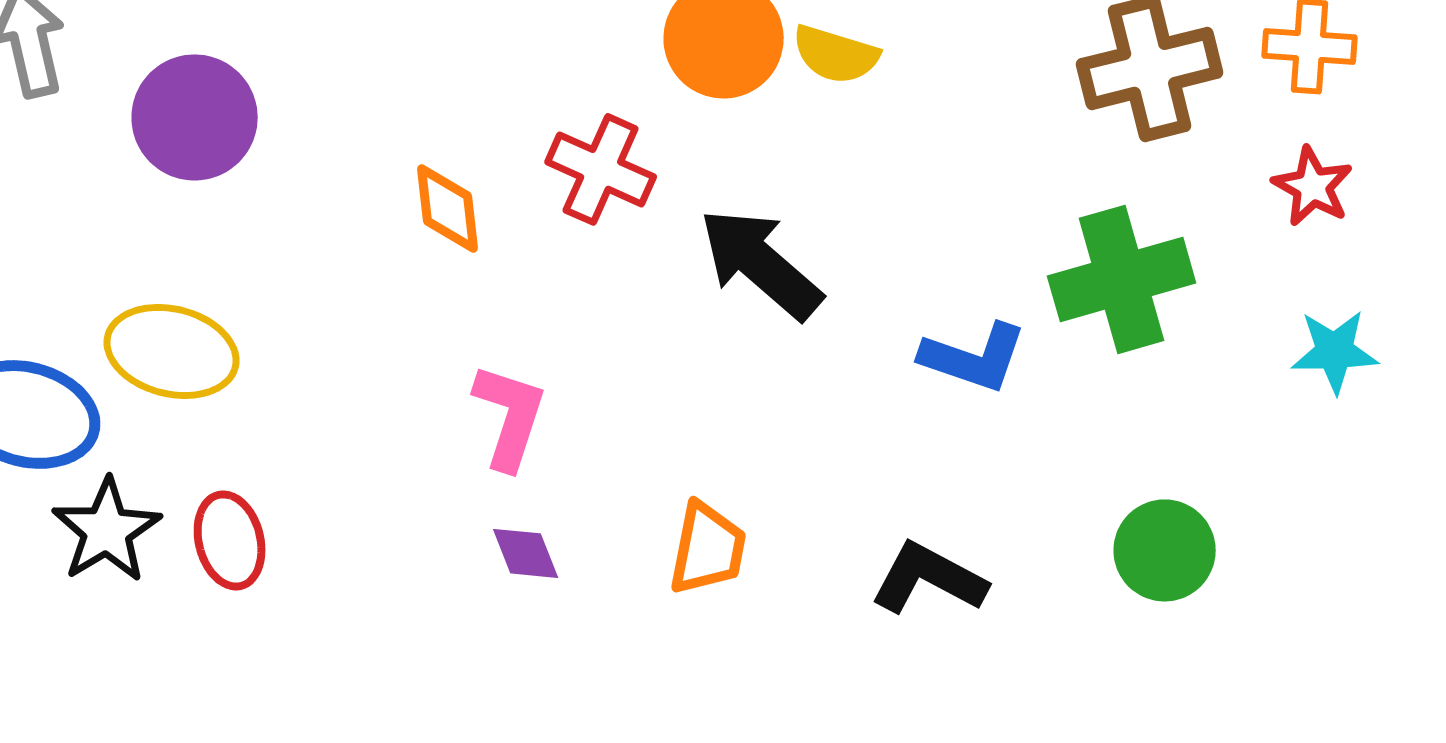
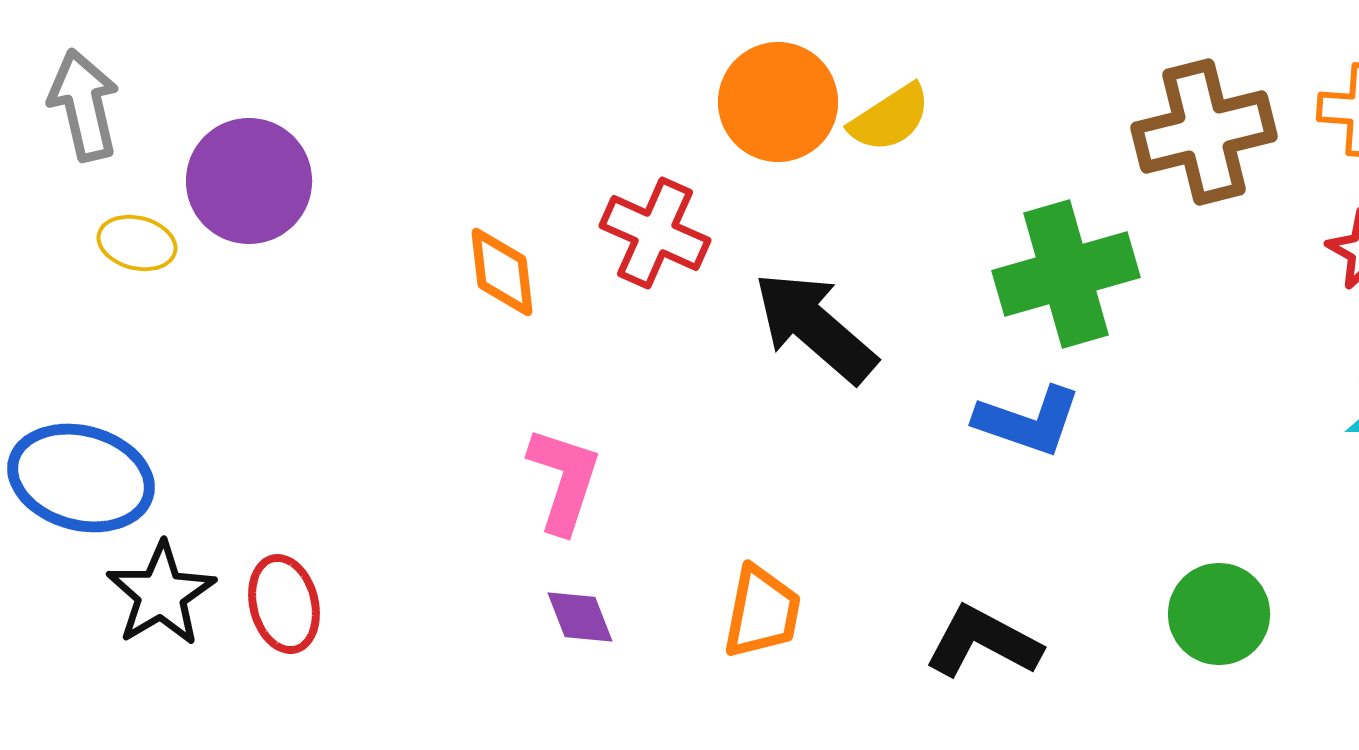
yellow semicircle: (836, 54) -> (890, 118), turned -50
green cross: (1122, 279) -> (1066, 274), moved
yellow ellipse: (172, 351) -> (137, 243), moved, size x0.6

